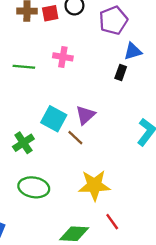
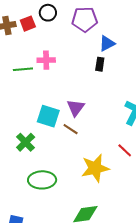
purple pentagon: (113, 20) -> (85, 19), turned 30
green line: (24, 67) -> (23, 69), moved
red line: (112, 222) -> (125, 150), moved

